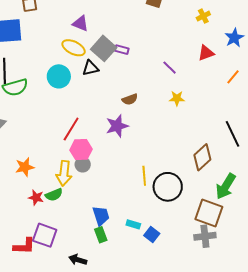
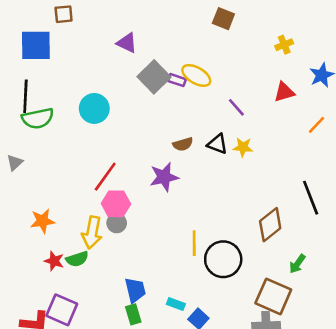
yellow ellipse: (74, 48) -> (196, 75), moved
black triangle: (90, 68) -> (217, 144), moved, turned 30
green arrow: (226, 186) -> (297, 264), size x0.6

